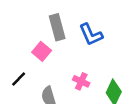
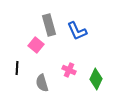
black line: (19, 79) -> (17, 68), turned -40

